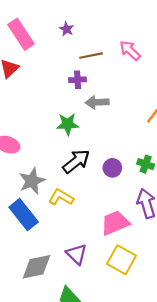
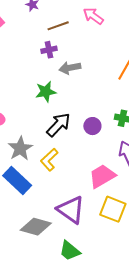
yellow L-shape: (61, 197) -> (49, 160), turned -65
purple triangle: (77, 254) -> (71, 210), size x1.4
gray diamond: (36, 267) -> (36, 227), turned 36

